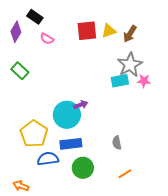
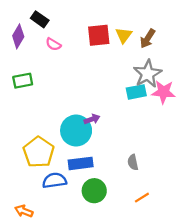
yellow triangle: (109, 31) -> (124, 35), turned -35
green rectangle: (20, 71) -> (23, 81), turned -54
pink star: (144, 81) -> (163, 92), size x1.5

